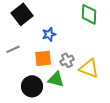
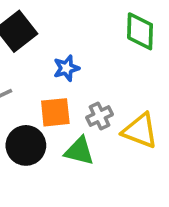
black circle: (32, 86) -> (26, 145), moved

